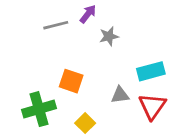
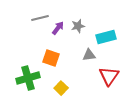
purple arrow: (88, 14) -> (58, 28), moved
cyan rectangle: (151, 71) -> (106, 37), moved
gray triangle: (120, 95) -> (89, 55), moved

